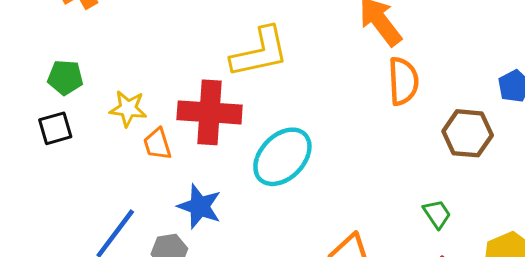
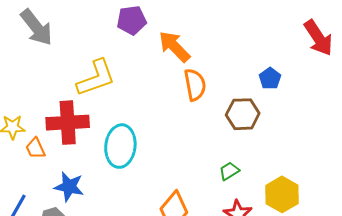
cyan ellipse: (282, 157) -> (120, 146), turned -30
green trapezoid: (437, 214) -> (229, 171), turned -80

